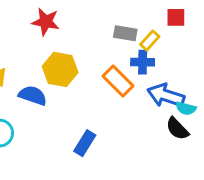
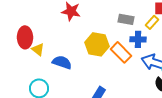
yellow rectangle: (150, 40) -> (152, 22), moved
yellow hexagon: (60, 69) -> (97, 44), moved

